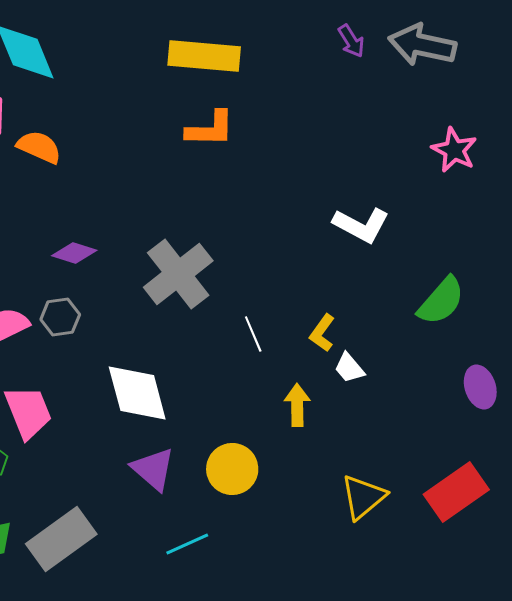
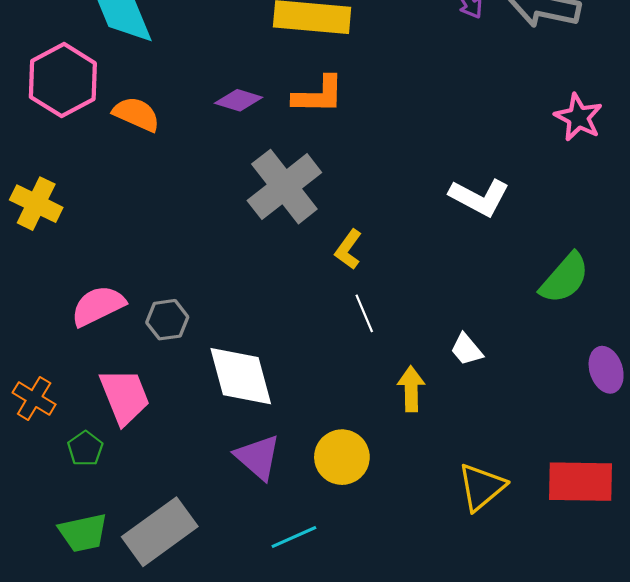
purple diamond: (74, 253) -> (239, 100), moved
gray cross: (178, 274) -> (284, 187), moved
gray hexagon: (60, 317) -> (167, 320), moved
yellow L-shape: (322, 333) -> (348, 249), moved
red rectangle: (456, 492) -> (581, 482), turned 36

